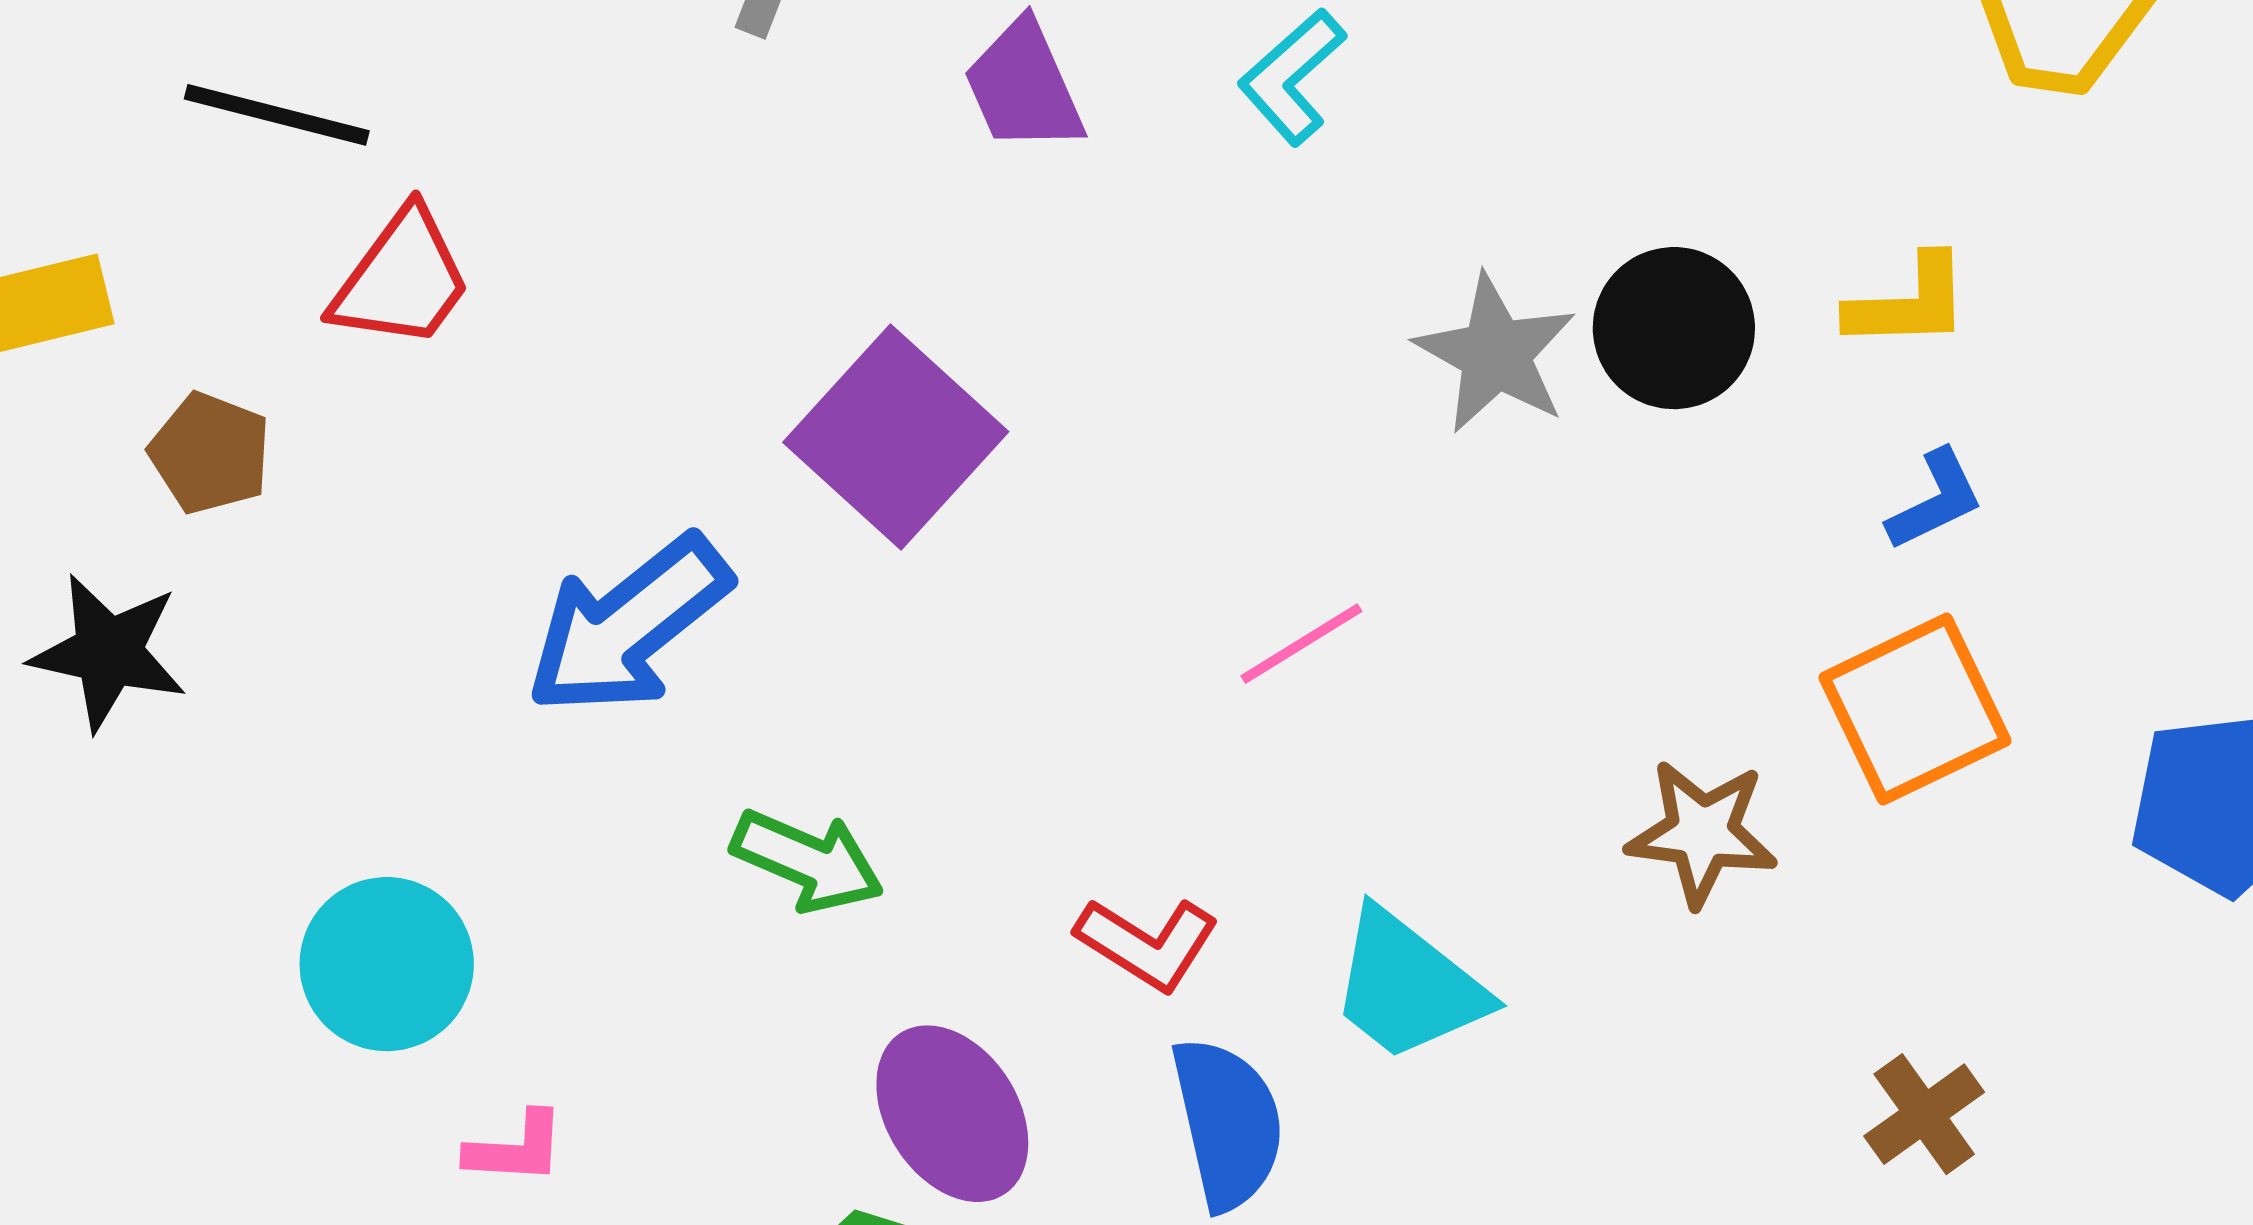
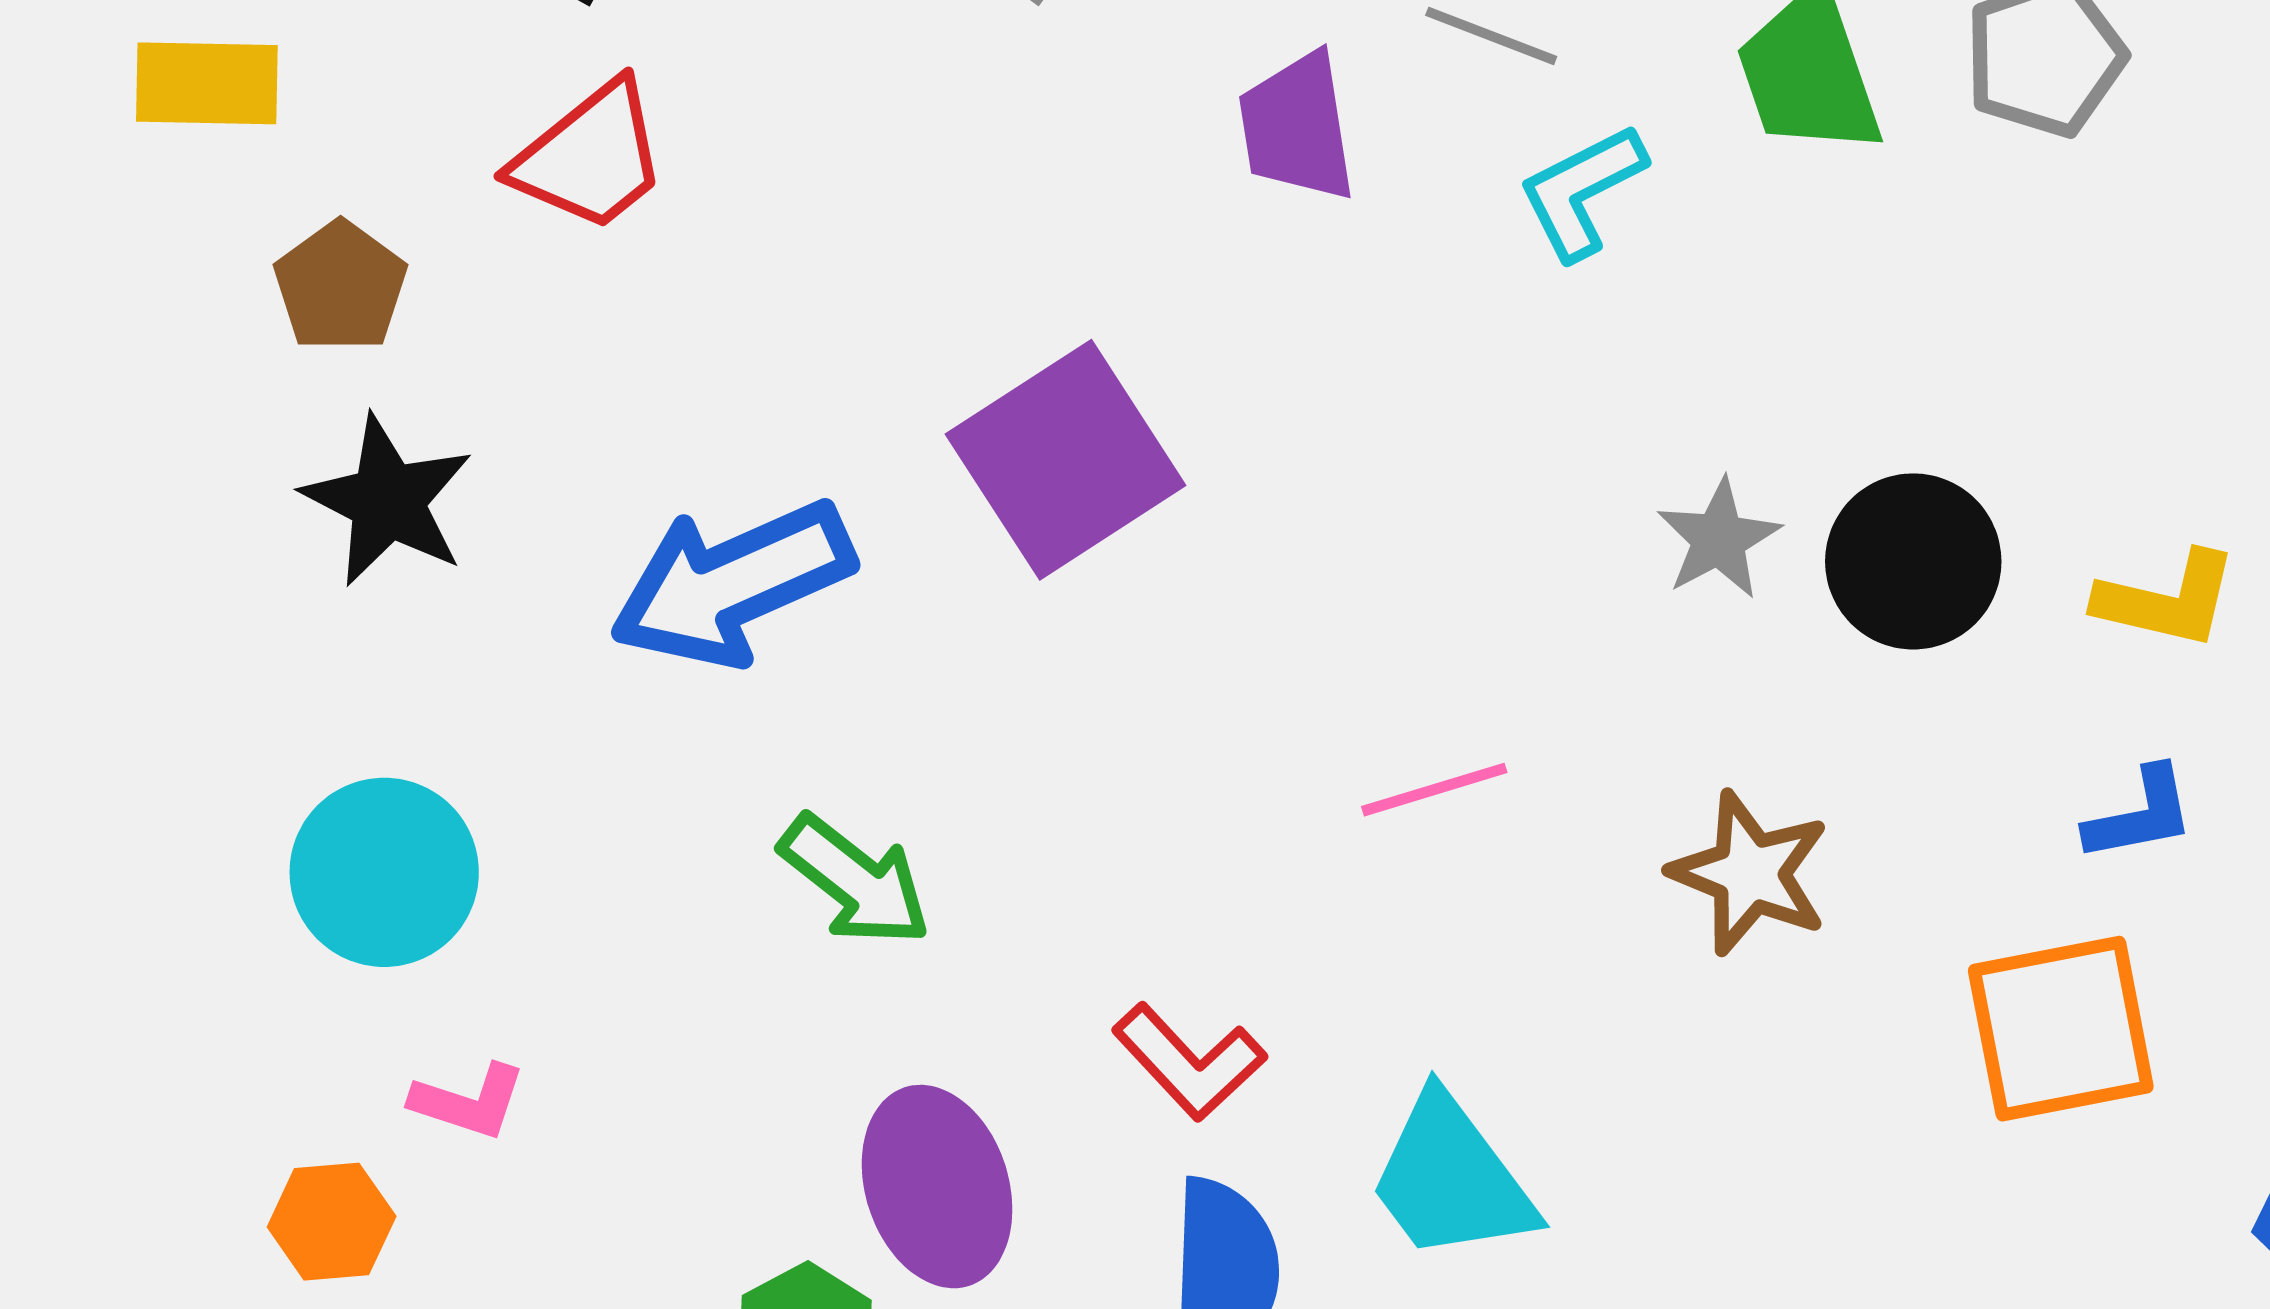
gray star: (1496, 354) -> (1719, 539), size x0.7
black star: (108, 652) -> (388, 501), moved
brown star: (1702, 833) -> (1750, 873), moved

